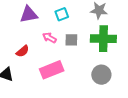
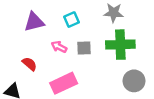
red semicircle: (23, 51) -> (30, 64), turned -96
gray circle: (101, 75) -> (134, 81), moved

